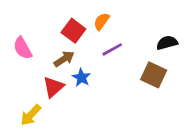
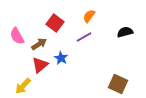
orange semicircle: (102, 21) -> (89, 16), moved
brown arrow: (64, 59) -> (39, 44), moved
brown square: (154, 75) -> (118, 84), moved

